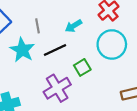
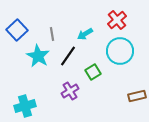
black line: (55, 50) -> (68, 56), turned -30
purple cross: (57, 88) -> (70, 91), size x0.7

